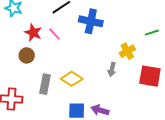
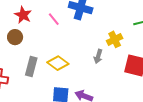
pink line: (54, 34) -> (54, 19), moved

